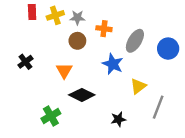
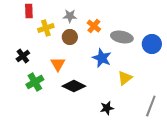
yellow cross: (55, 15) -> (46, 28), moved
orange cross: (104, 29) -> (94, 26), turned 32
gray ellipse: (135, 41) -> (122, 37), turned 70
gray line: (158, 107) -> (151, 106), moved
green cross: (51, 116) -> (35, 82), moved

